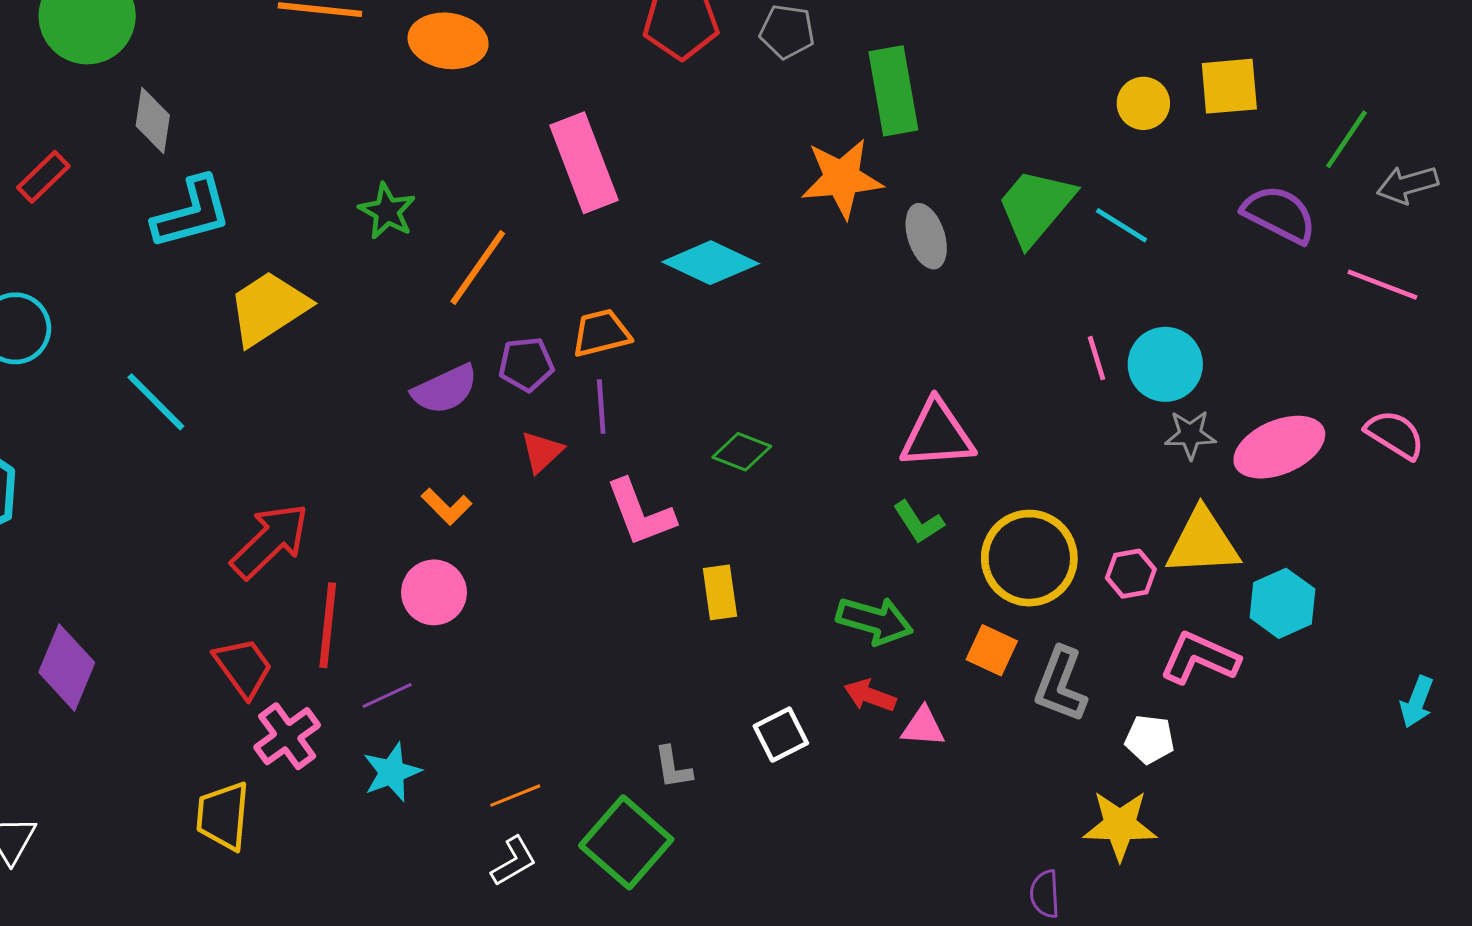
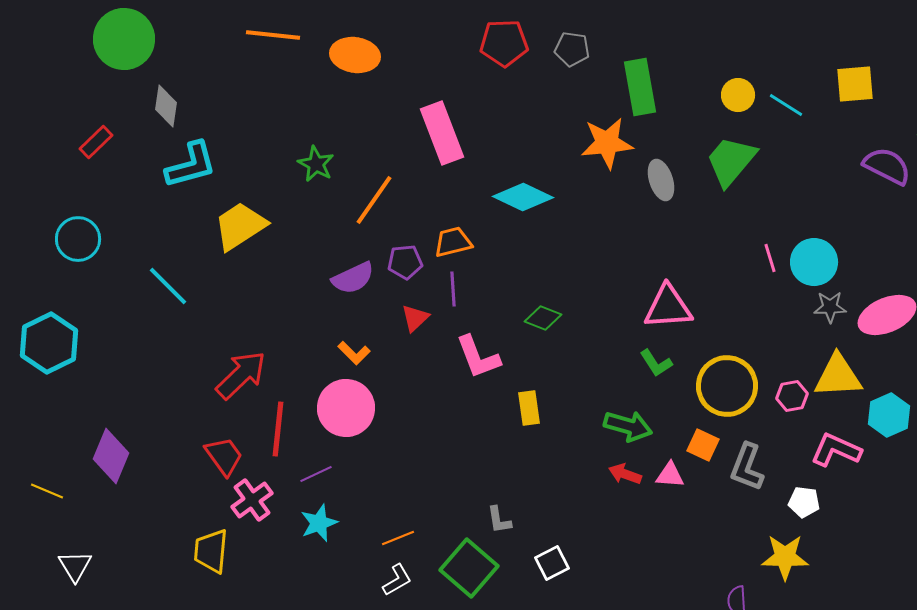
yellow circle: (1143, 103) -> (738, 95), moved
cyan line: (1122, 225) -> (786, 105), moved
pink circle: (434, 592) -> (346, 408), size x1.4
pink triangle: (923, 727) -> (670, 475), moved
white square: (781, 735) -> (552, 563), moved

